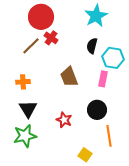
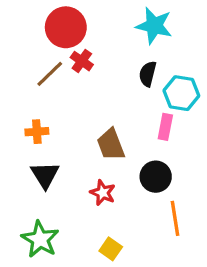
cyan star: (96, 16) -> (154, 26), turned -30
brown trapezoid: (69, 77) -> (111, 145), moved
green star: (25, 136) -> (40, 239), moved, turned -30
yellow square: (85, 155) -> (111, 249), moved

